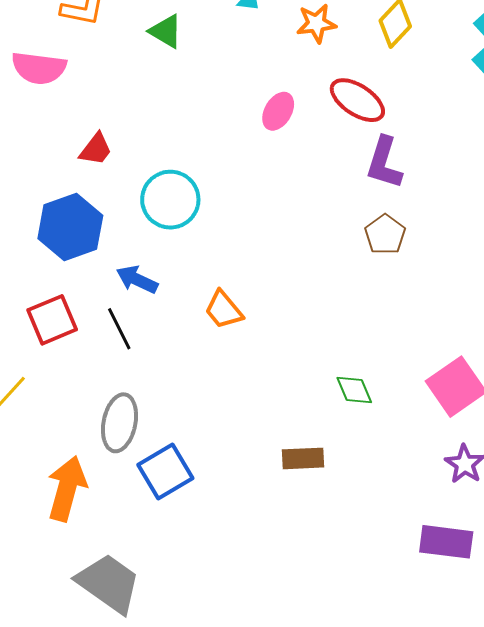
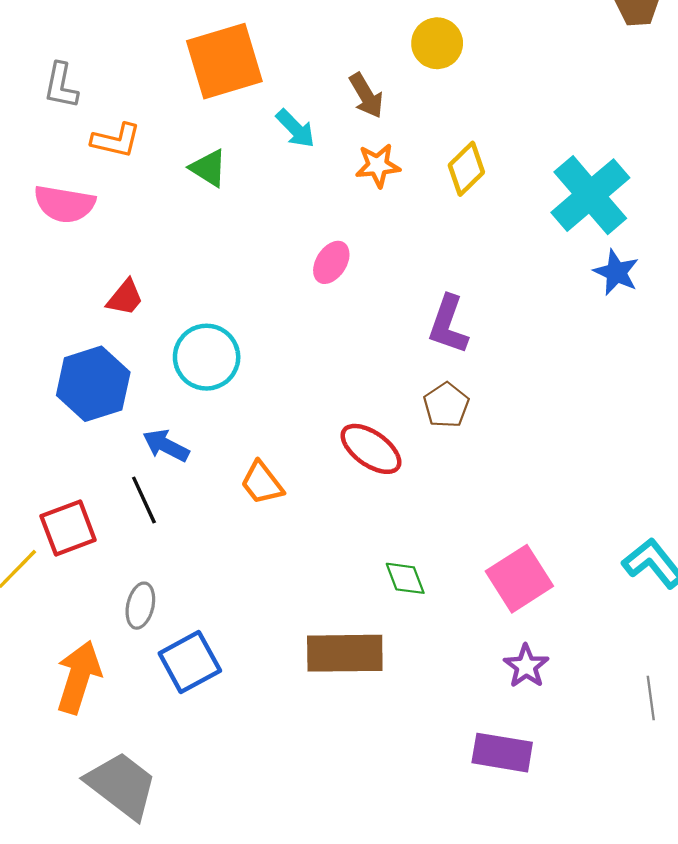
red ellipse: (357, 100) -> (371, 449), moved
red square: (52, 320) -> (68, 528), moved
gray ellipse: (119, 423) -> (140, 606), size x0.7
brown rectangle: (303, 458) -> (345, 653), size x1.6

